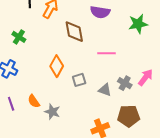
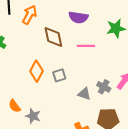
pink line: (106, 53) -> (86, 46), moved
gray square: (79, 80) -> (59, 75), moved

